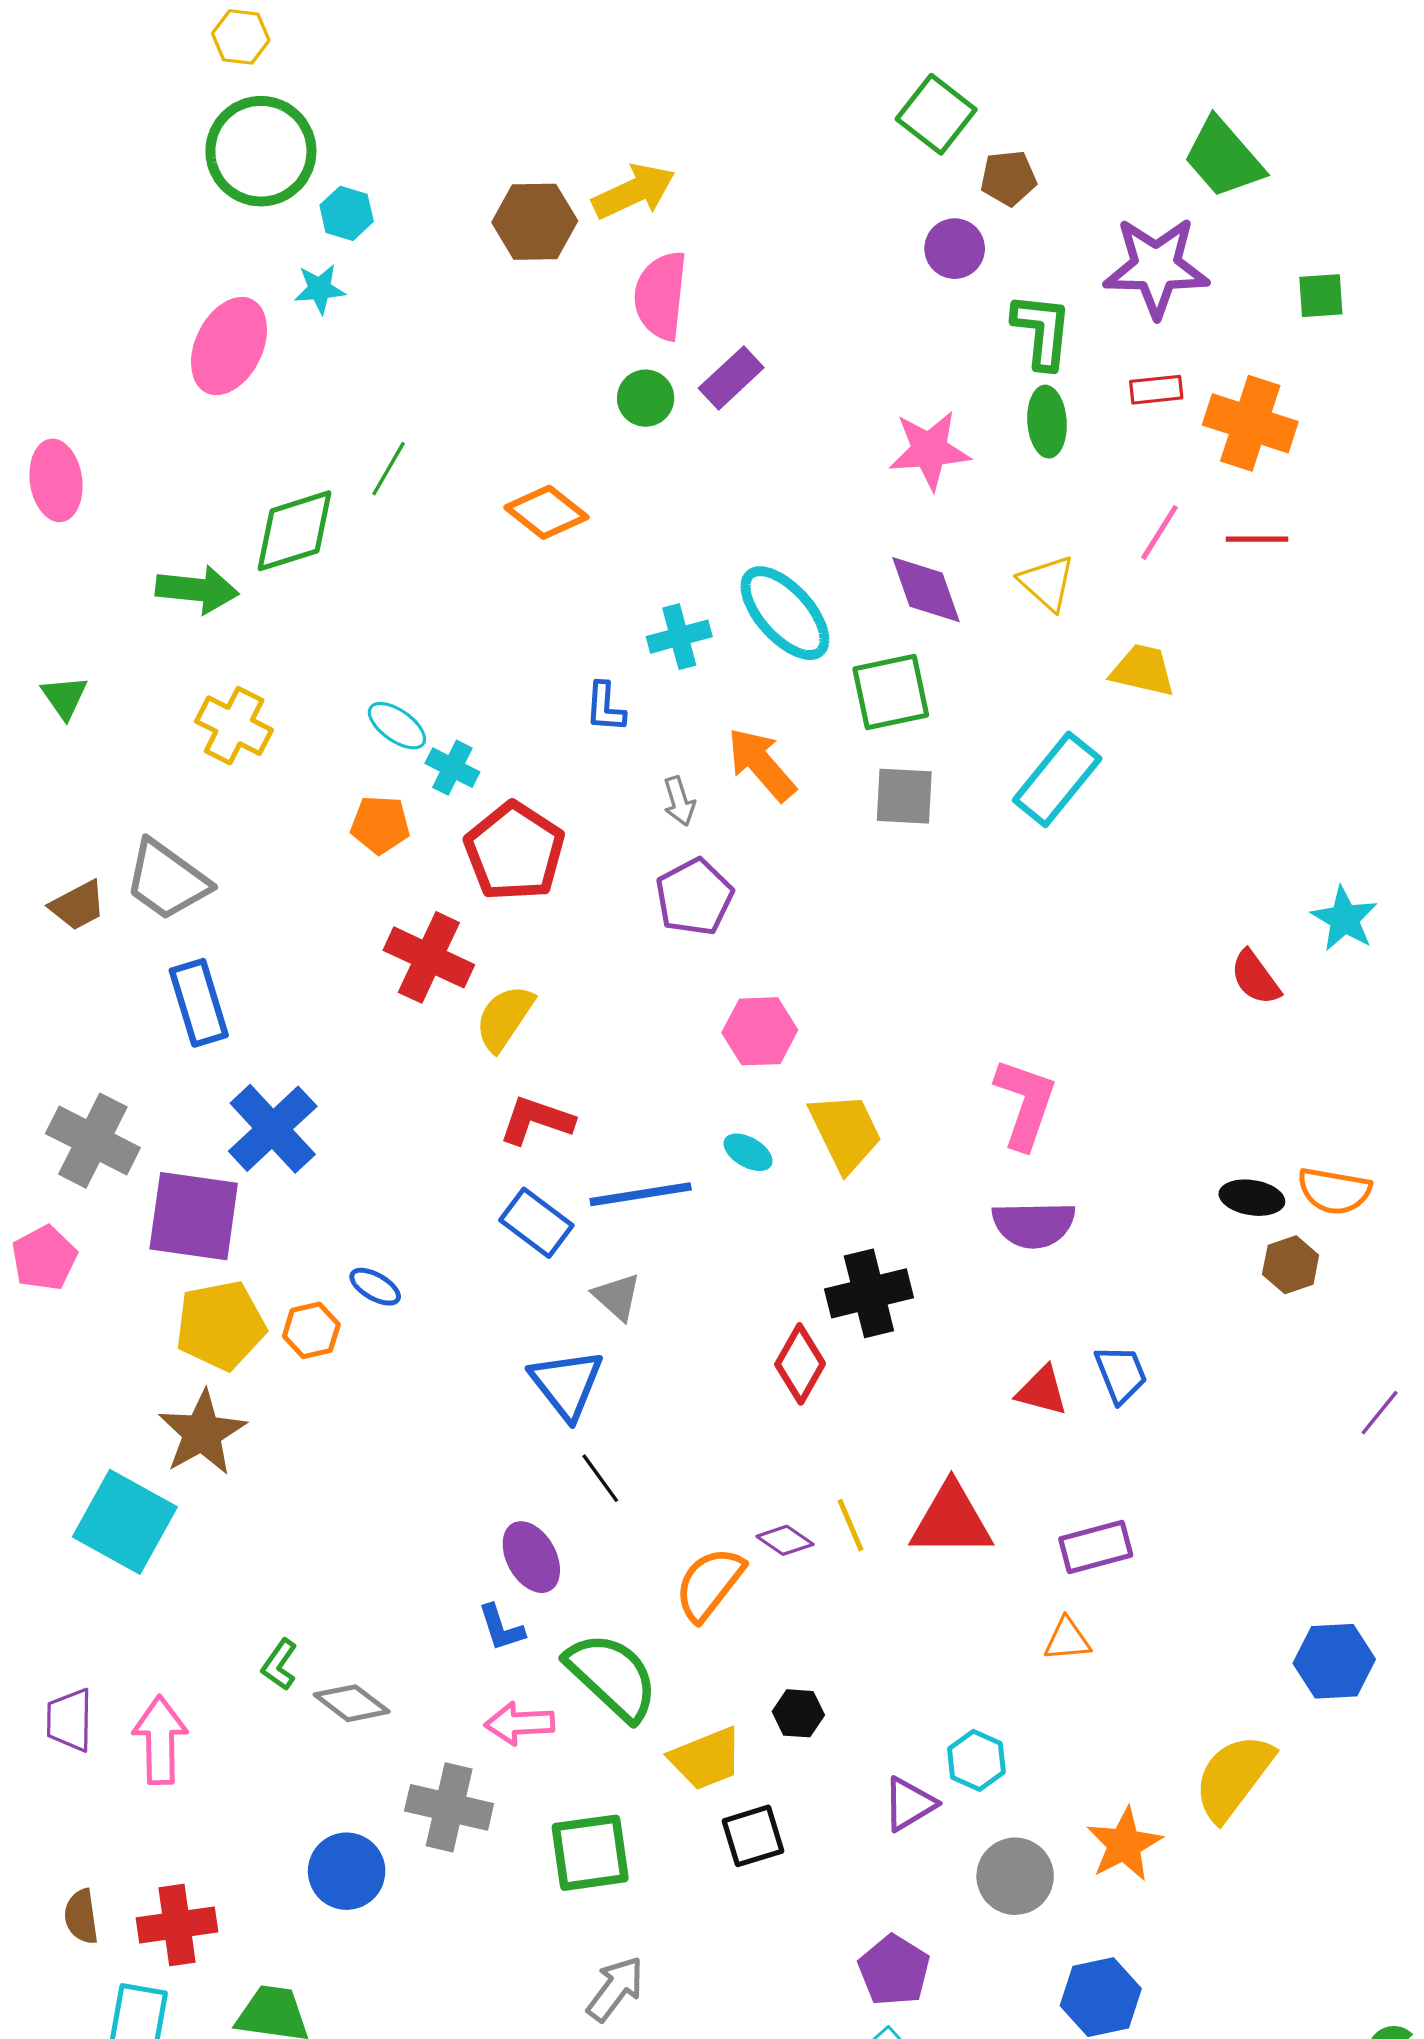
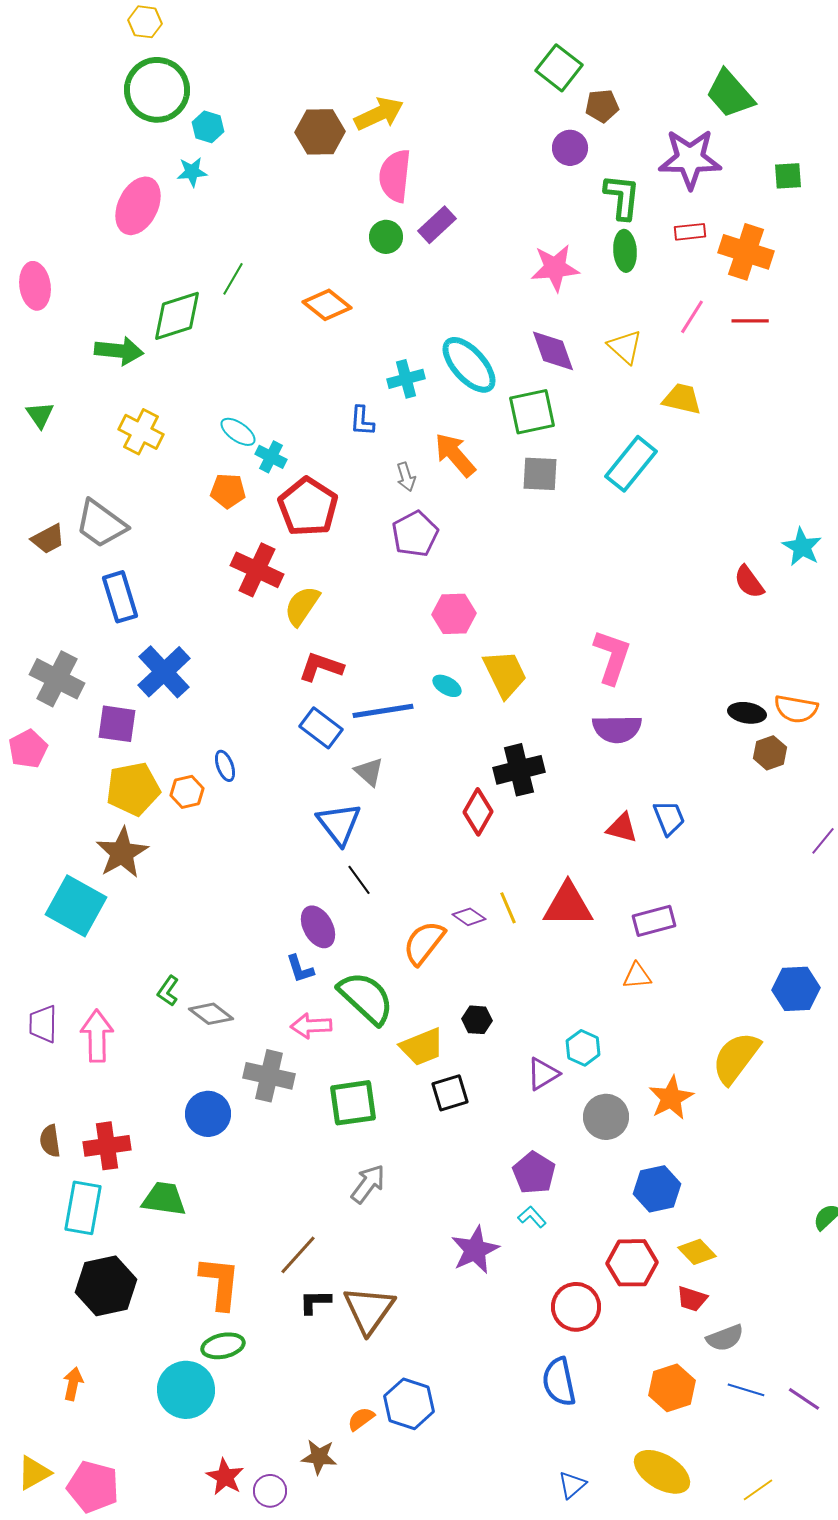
purple square: (194, 1216) -> (117, 724), size x0.7
blue ellipse: (375, 1287) -> (225, 766), turned 40

